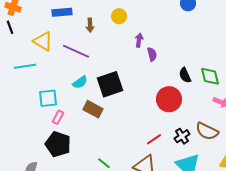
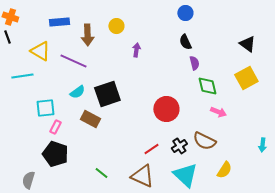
brown arrow: (90, 25) -> (87, 35), size x1.5
purple semicircle: (152, 54) -> (194, 63), moved
black semicircle: (185, 75) -> (185, 42), moved

